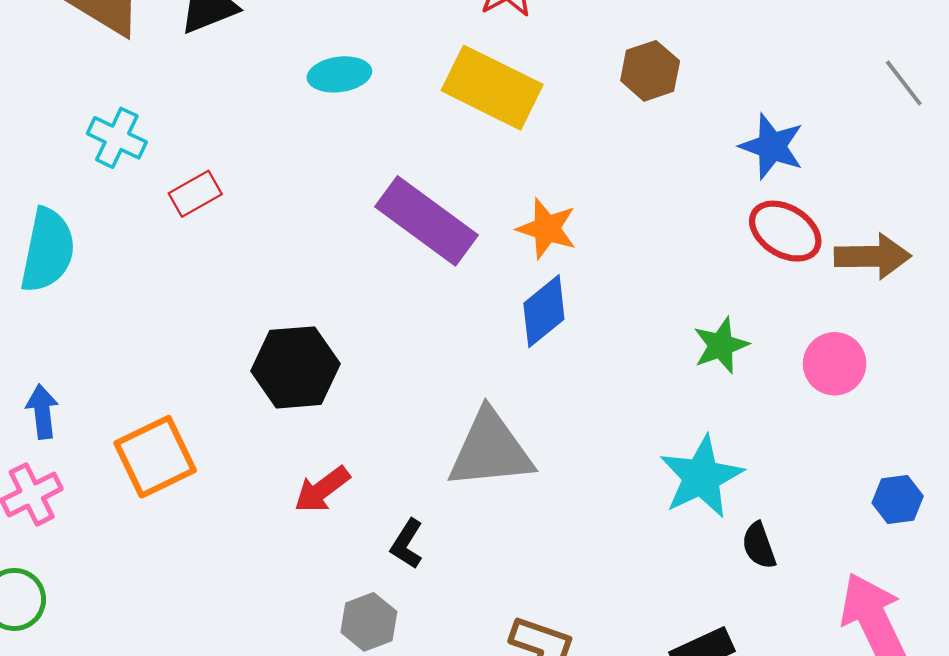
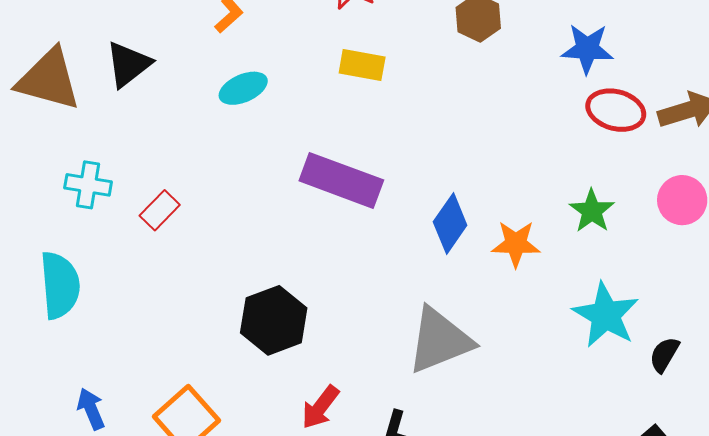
yellow rectangle: (492, 88) -> (362, 65), size x0.6
orange star: (547, 229) -> (516, 244), moved
black semicircle: (759, 546) -> (664, 355), turned 66

